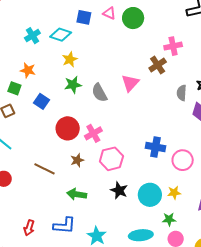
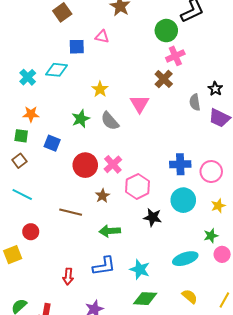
green circle: (133, 18) -> (166, 31), moved
yellow star: (70, 59) -> (100, 89), moved
yellow star: (174, 193) -> (218, 206), moved
cyan circle: (150, 195) -> (183, 200), moved

